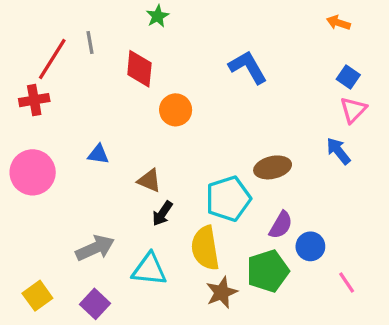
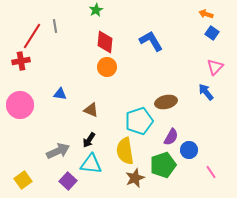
red diamond: (139, 69) -> (105, 42), moved
blue square: (348, 77) -> (212, 33), moved
black arrow: (162, 213) -> (89, 140), moved
purple square: (95, 304) -> (68, 181), moved

